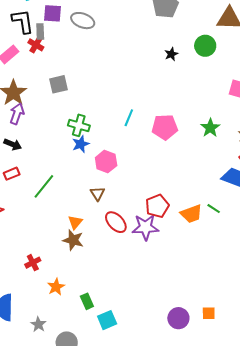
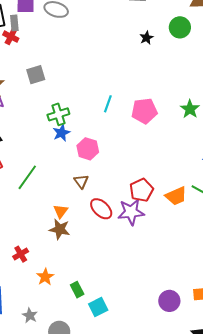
green cross: (79, 125) -> (58, 114), turned -30

